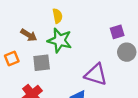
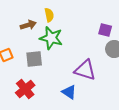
purple square: (117, 32) -> (105, 30), turned 32
brown arrow: (29, 35) -> (28, 25), moved, turned -49

